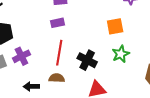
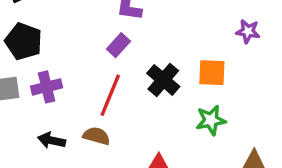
purple rectangle: (57, 23) -> (118, 45), turned -48
black cross: (87, 60) -> (163, 80), moved

